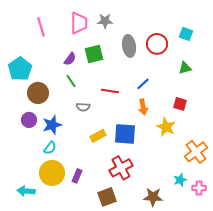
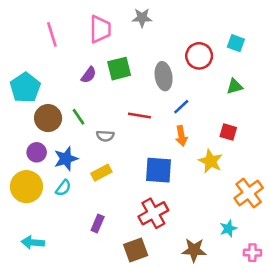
gray star: (105, 21) -> (142, 18), moved
gray ellipse: (129, 46) -> (164, 76), moved
green line: (71, 81) -> (79, 117), moved
yellow rectangle: (98, 136) -> (101, 173), moved
yellow circle: (52, 173) -> (26, 187), moved
pink cross: (199, 188) -> (252, 253), moved

